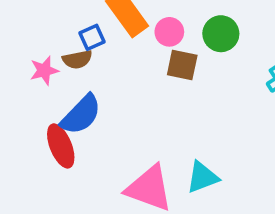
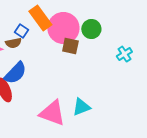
pink circle: (169, 32) -> (63, 28), size x2.0
blue square: (92, 37) -> (21, 31), turned -32

